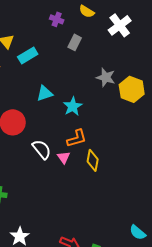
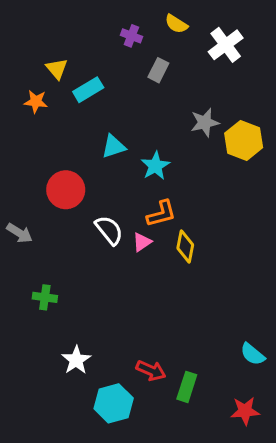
gray star: (106, 77) -> (205, 123), turned -30
pink triangle: (64, 157) -> (142, 242), turned 32

